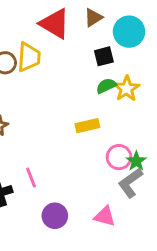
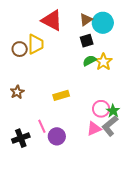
brown triangle: (93, 17) -> (86, 20), moved
yellow rectangle: (87, 126) -> (61, 95), moved
purple circle: (55, 216) -> (57, 136), moved
pink triangle: (105, 216) -> (94, 129), moved, turned -35

